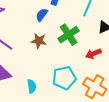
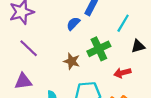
brown star: (39, 41) -> (72, 61), moved

